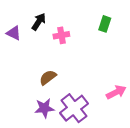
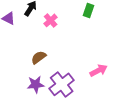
pink cross: (61, 35) -> (51, 20), turned -32

